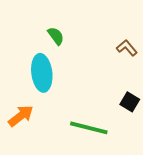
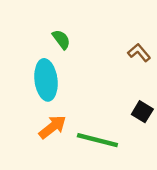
orange arrow: (21, 116) -> (53, 127), moved

